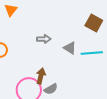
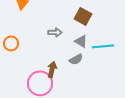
brown square: (94, 23) -> (83, 16), moved
gray semicircle: (51, 89) -> (76, 59), moved

